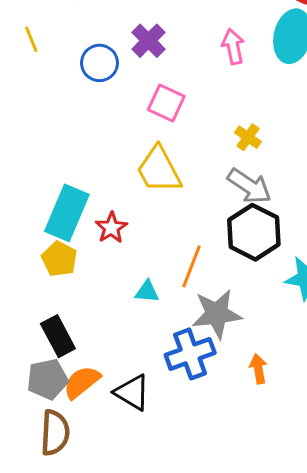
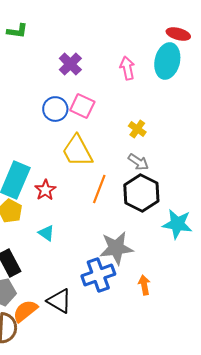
blue circle: (99, 63) -> (55, 109), moved
gray arrow: (249, 186) -> (138, 162), size x0.7
orange line: (192, 266) -> (99, 189), moved
cyan triangle: (147, 292) -> (46, 233), moved, turned 30
orange semicircle: (82, 382) -> (25, 311), moved

